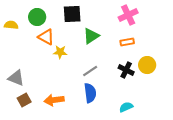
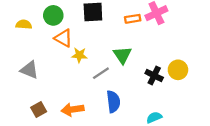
green triangle: (91, 36) -> (122, 55), moved, turned -30
orange rectangle: (127, 42) -> (133, 19), moved
gray line: (90, 71) -> (101, 73), moved
gray triangle: (16, 78) -> (29, 70), moved

